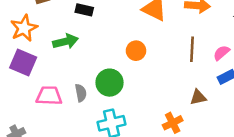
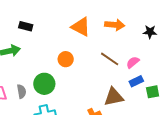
brown line: (192, 49) -> (110, 59), turned -60
brown triangle: (198, 97) -> (114, 97), size x1.5

